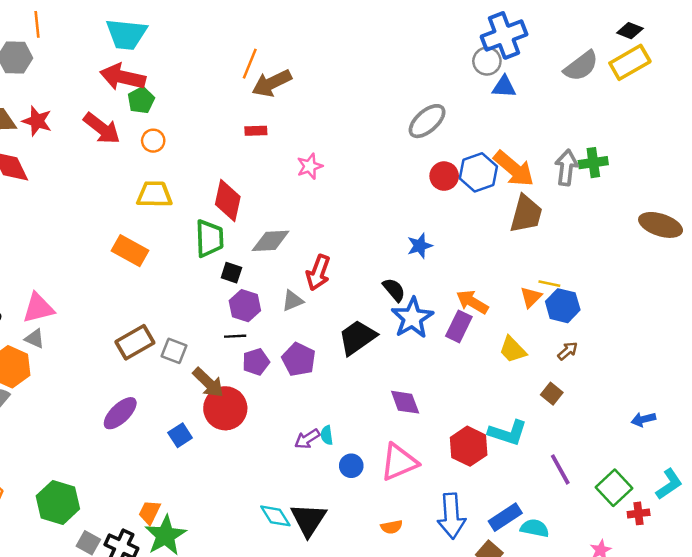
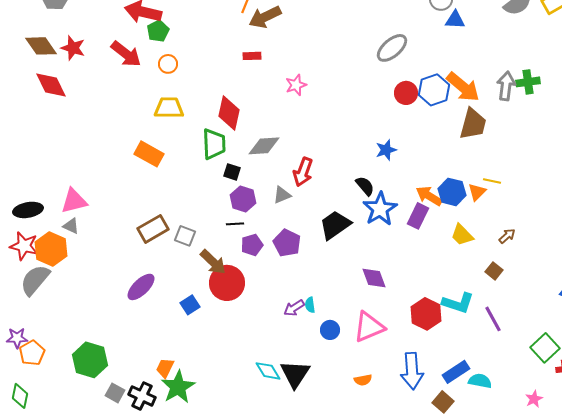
blue hexagon: (563, 306) -> (452, 192), moved
purple line: (560, 469) -> (493, 319), moved

